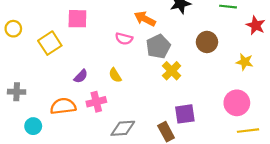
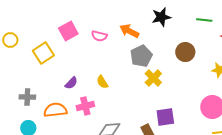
pink square: (77, 19) -> (68, 31), turned -30
pink semicircle: (124, 39) -> (99, 36), moved
gray cross: (17, 92) -> (27, 97), moved

